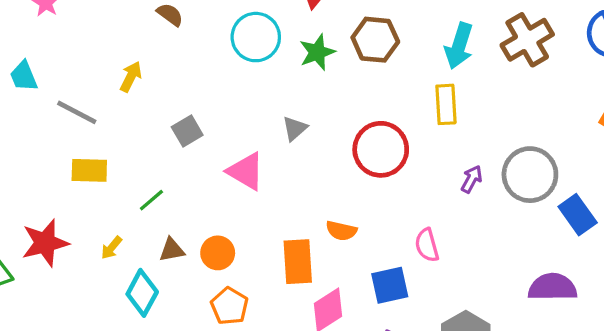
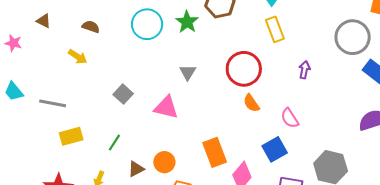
yellow arrow: (131, 77) -> (78, 57), moved, turned 114
gray circle: (530, 175) -> (353, 37), moved
orange semicircle: (341, 231) -> (251, 103), moved, turned 60

